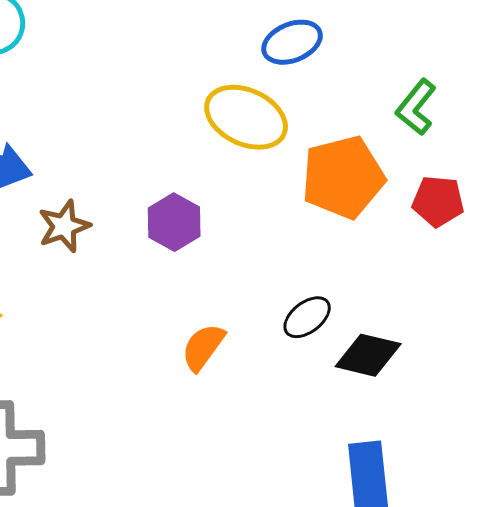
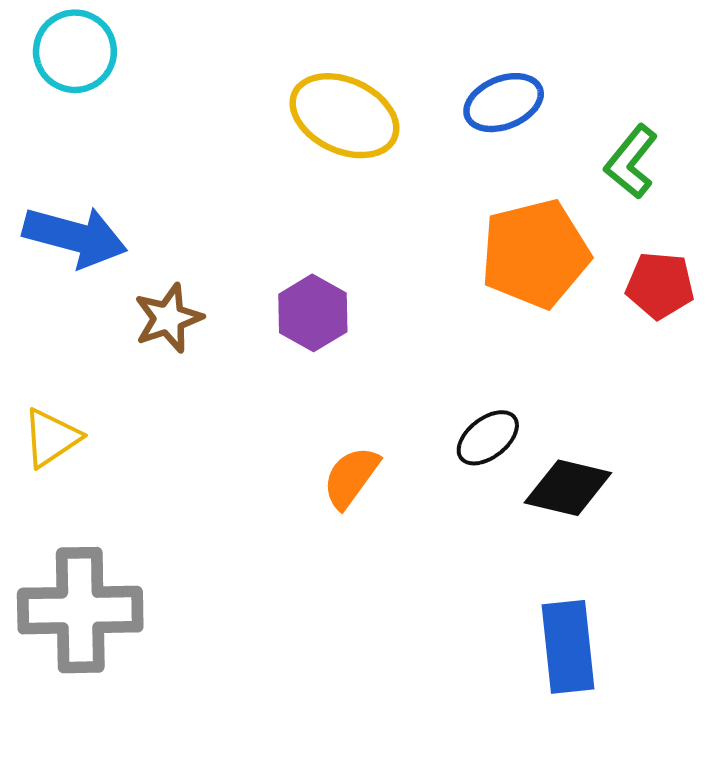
blue ellipse: (292, 42) -> (504, 103), moved
yellow ellipse: (246, 117) -> (344, 116), moved

